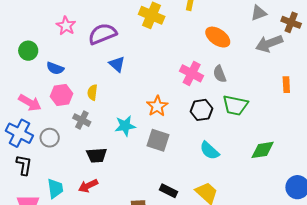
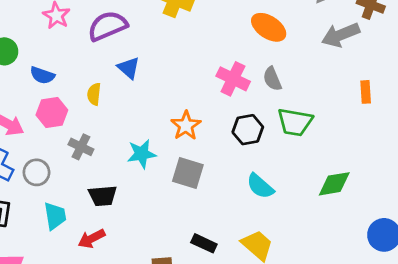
yellow semicircle: (92, 92) -> (94, 94), moved
cyan trapezoid: (55, 188) -> (55, 216), moved

